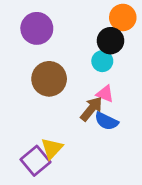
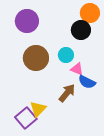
cyan circle: (102, 61) -> (66, 55), moved
brown arrow: (91, 109) -> (67, 93), moved
blue semicircle: (106, 121) -> (87, 82), moved

